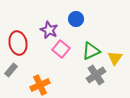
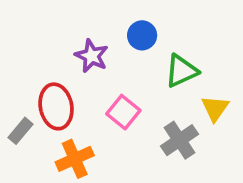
red ellipse: (18, 43) -> (56, 106), moved
pink square: (61, 49) -> (123, 112), moved
green triangle: (91, 51) -> (181, 71), moved

